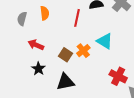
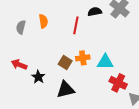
cyan triangle: (105, 41) -> (105, 62), moved, turned -30
red arrow: (36, 45) -> (19, 65), moved
orange cross: (83, 51) -> (83, 58), turned 32

